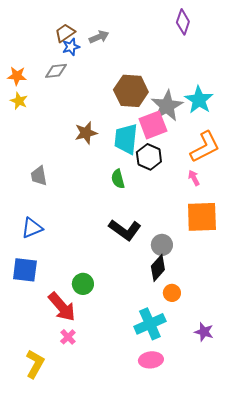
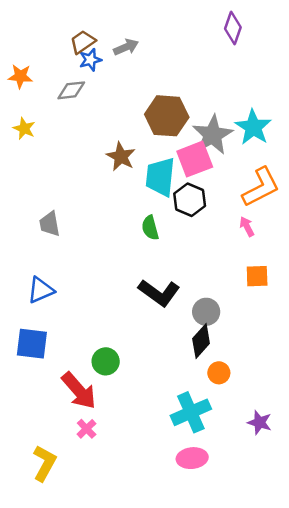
orange star: (17, 76) -> (20, 76), moved
brown star: (86, 133) -> (121, 157), moved, turned -30
orange square: (202, 217) -> (257, 276), size x0.6

